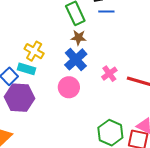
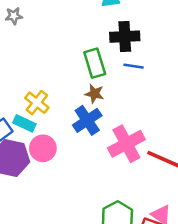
pink cross: (109, 74) -> (126, 144), size x1.8
pink circle: (69, 87) -> (43, 148), moved

